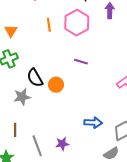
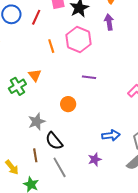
orange triangle: (11, 31) -> (35, 75), moved
black semicircle: (35, 78) -> (54, 141), moved
purple star: (62, 144) -> (95, 159), moved

